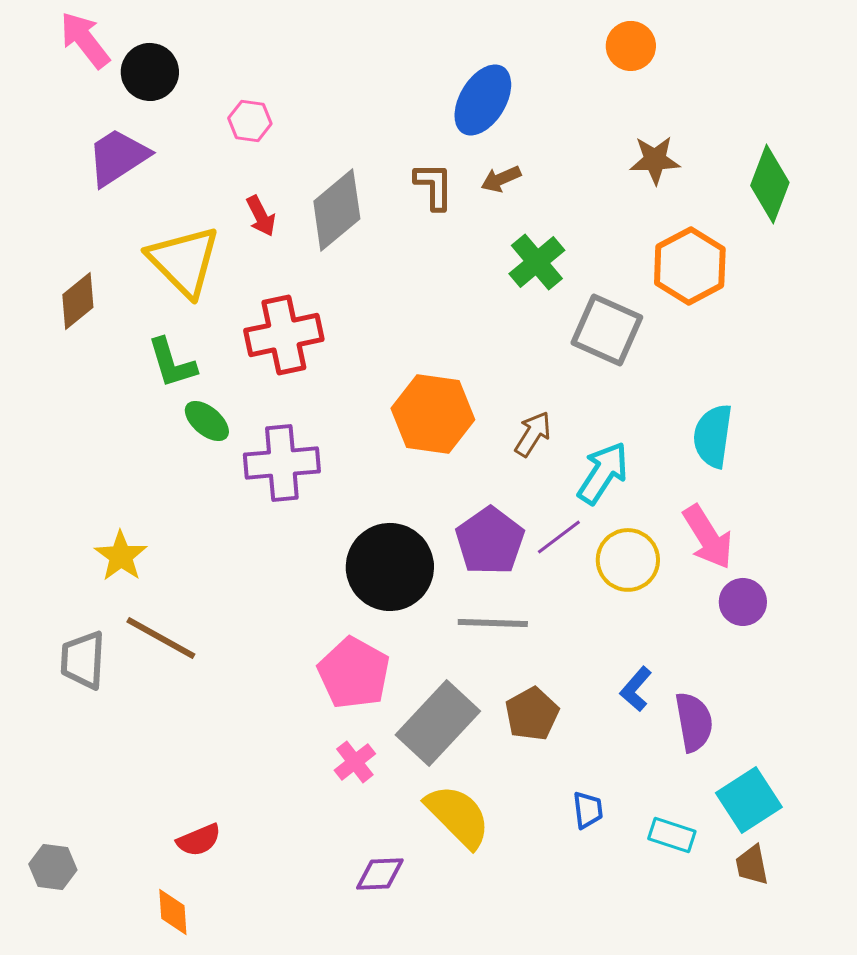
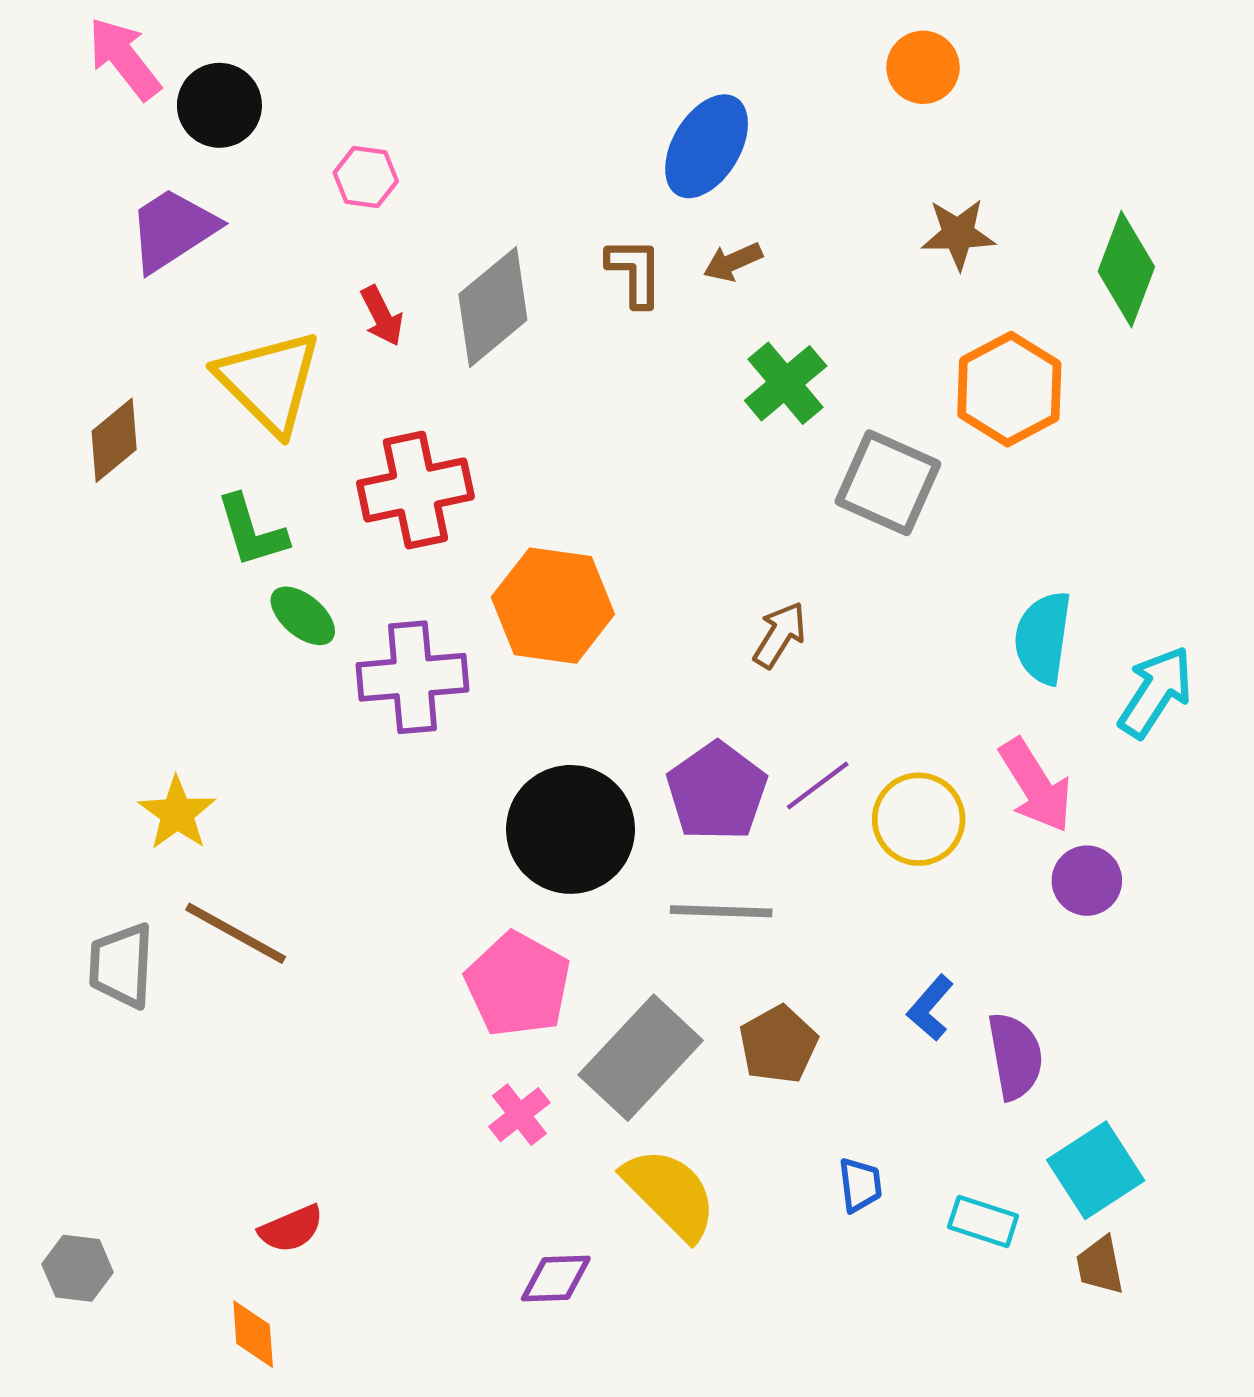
orange hexagon: (433, 414) -> (553, 606), moved
cyan arrow: (603, 473) -> (1156, 692), moved

